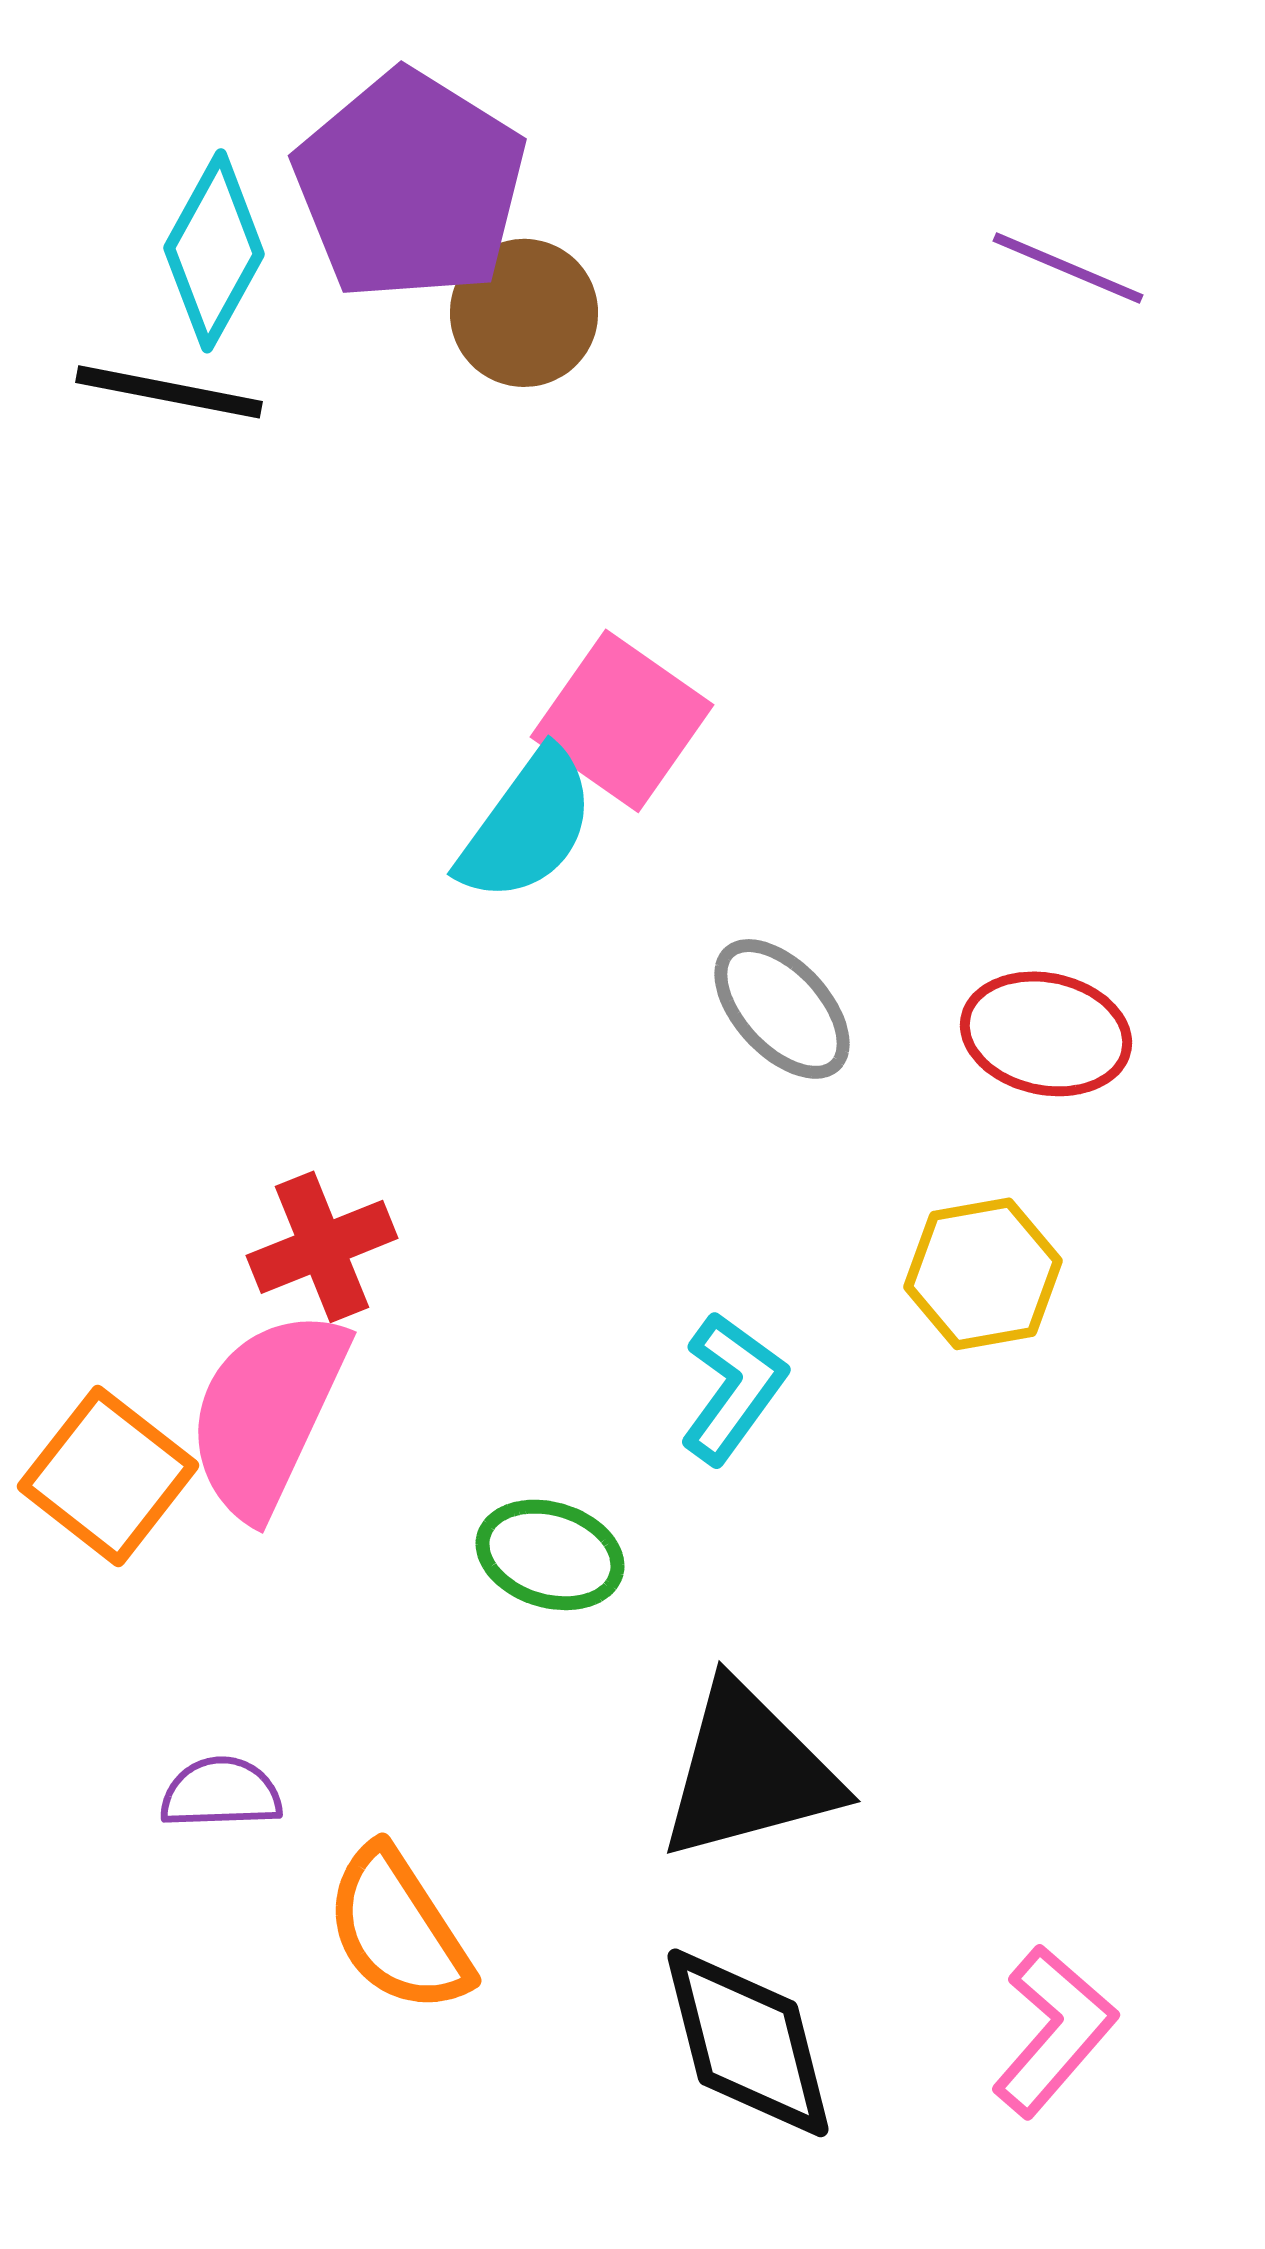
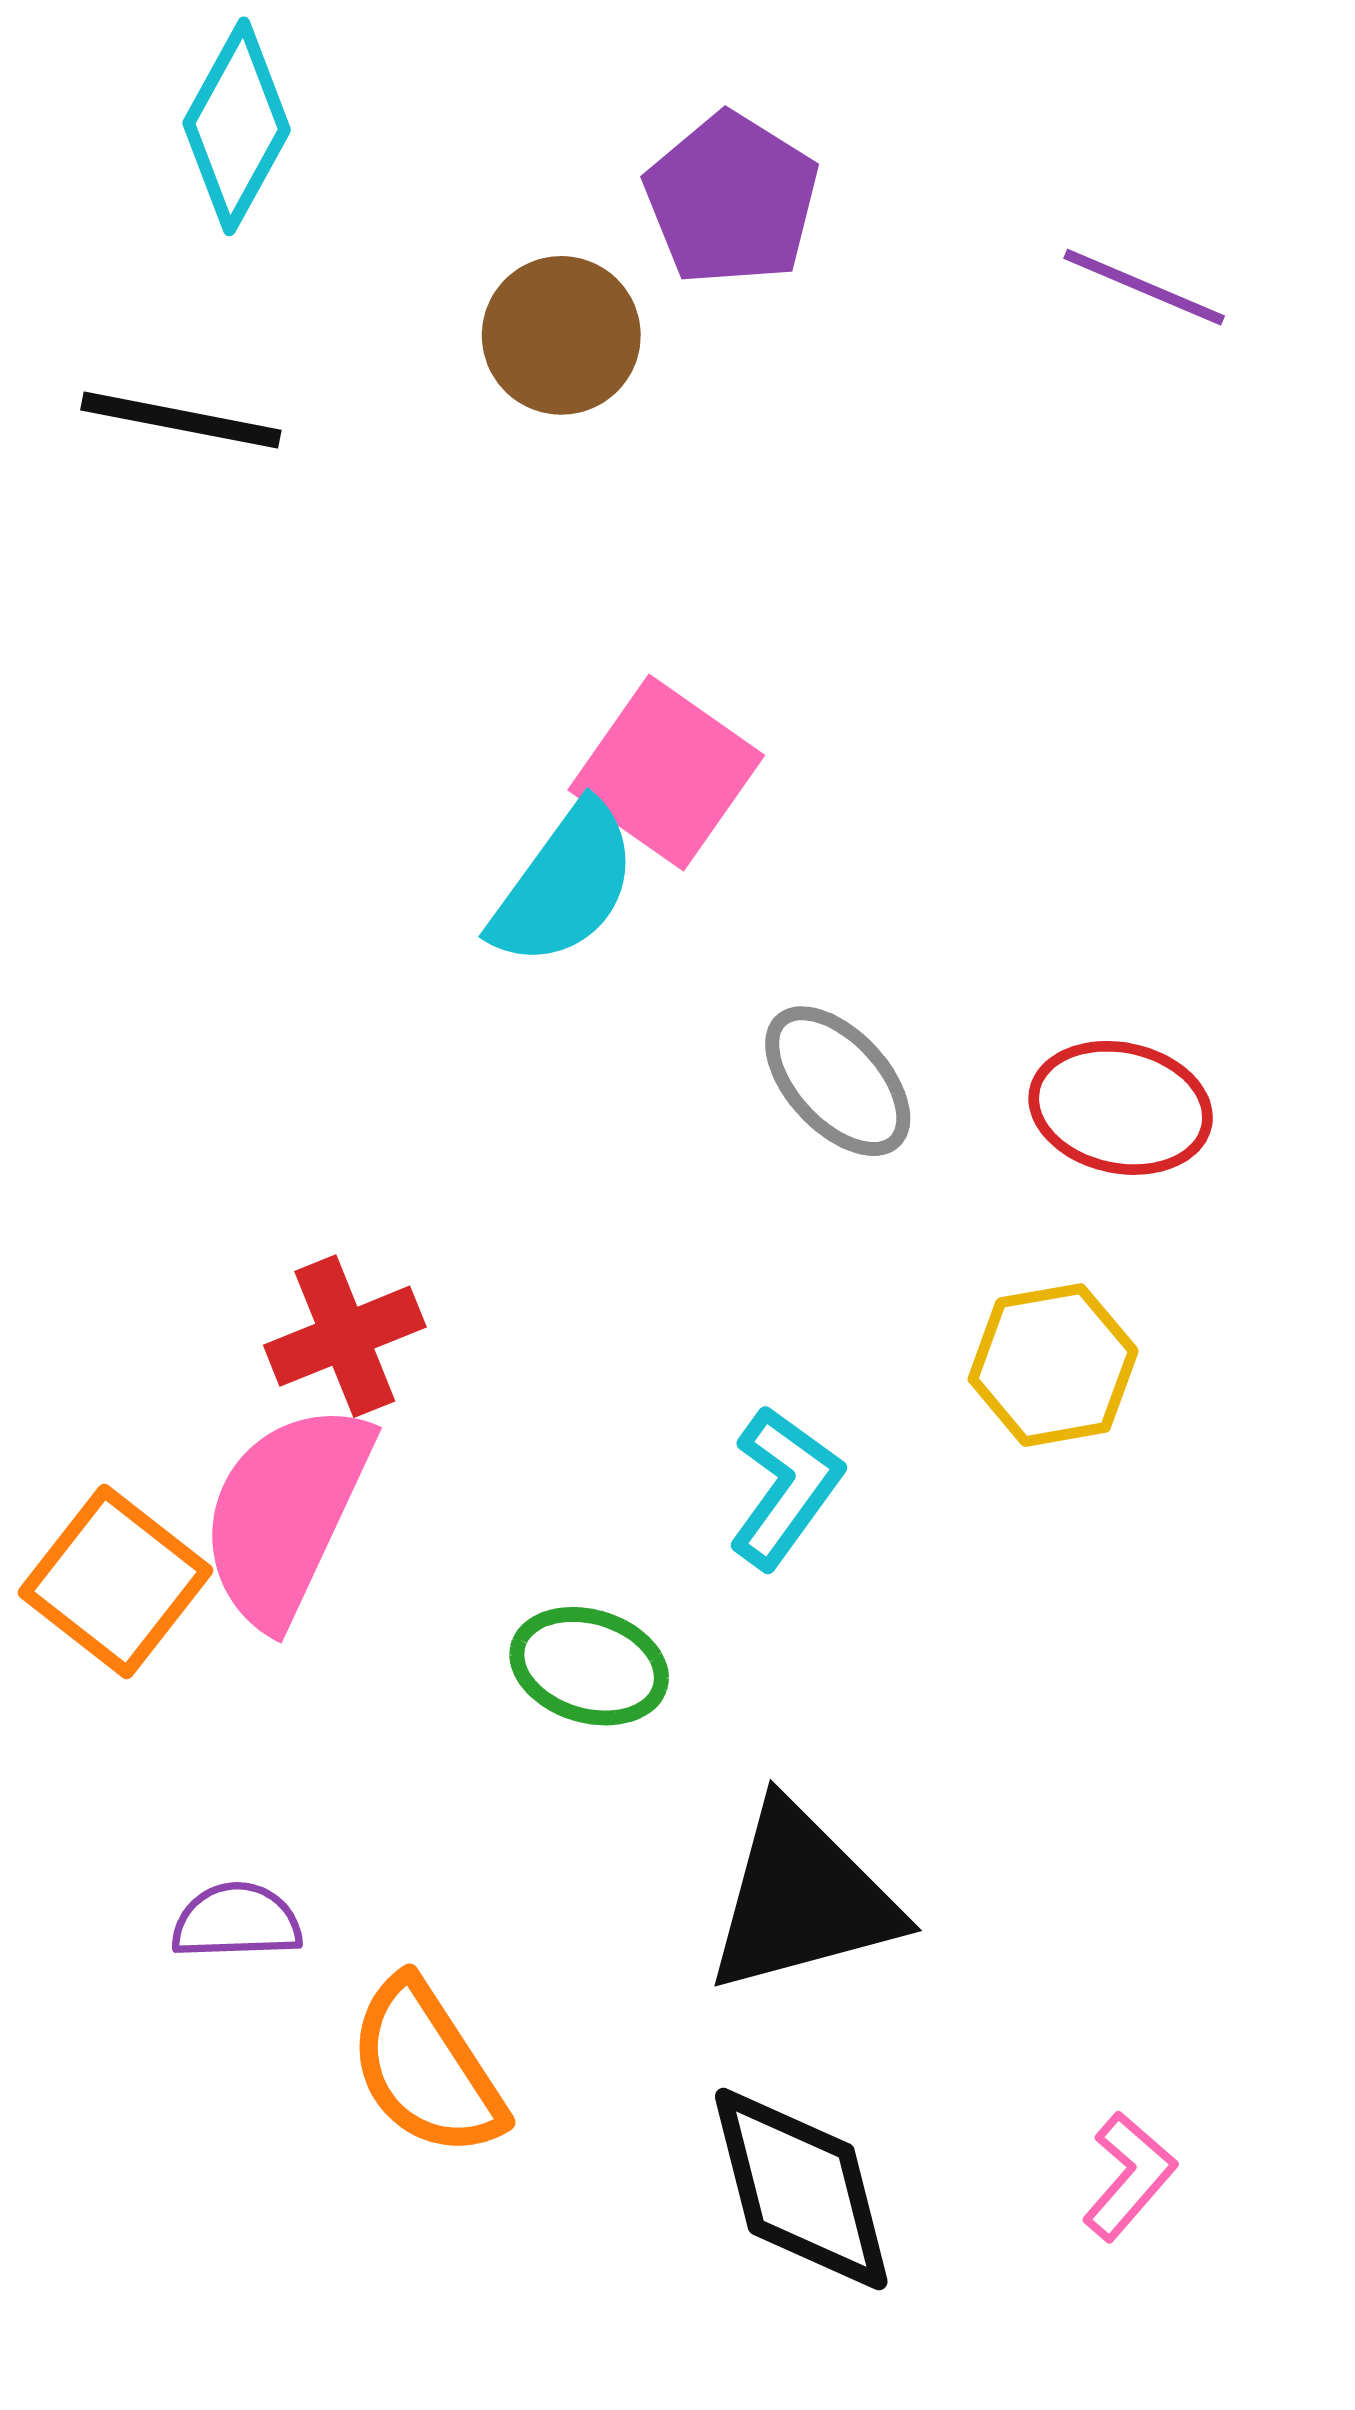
purple pentagon: (410, 186) -> (732, 199), moved, size x0.7
cyan diamond: (214, 251) -> (237, 126), moved
pink L-shape: (1054, 2031) -> (1129, 2176), size x0.7

